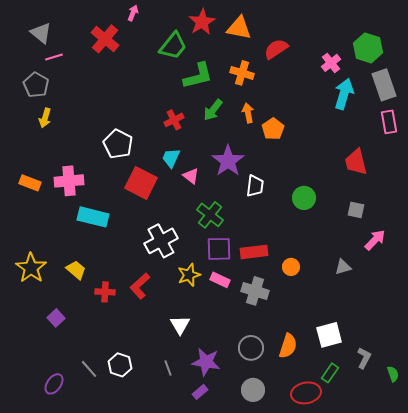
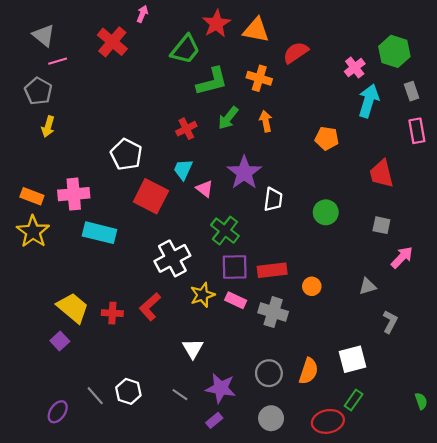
gray rectangle: (384, 85) -> (412, 91), size x0.6
orange pentagon: (273, 129) -> (327, 138), moved, turned -30
yellow star: (31, 268) -> (33, 232), moved
yellow trapezoid: (76, 270) -> (73, 308), moved, size x1.5
gray L-shape: (364, 358) -> (390, 322), moved
gray line: (168, 368) -> (180, 395), turned -35

